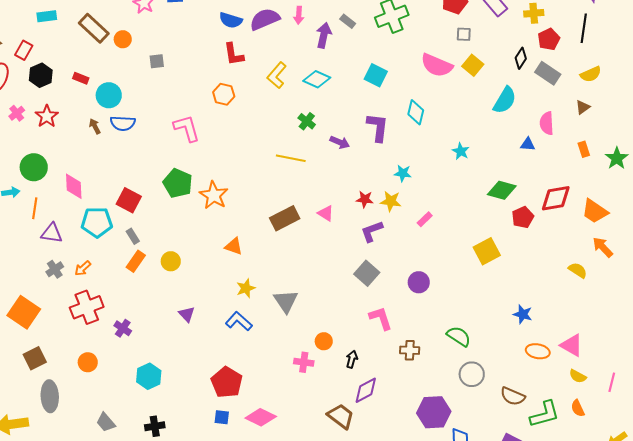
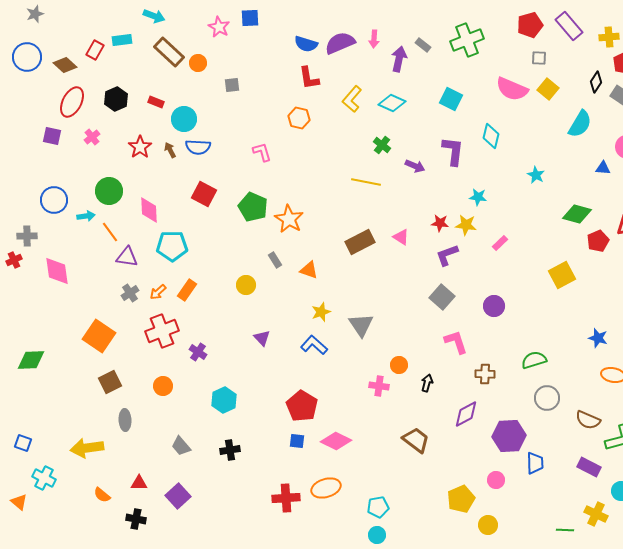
red rectangle: (24, 50) -> (95, 50), moved
red star: (47, 116) -> (140, 147), moved
pink L-shape: (187, 128) -> (262, 152), size x0.7
red square: (129, 200) -> (204, 194), moved
orange line: (35, 208) -> (110, 232), turned -45
gray rectangle: (133, 236) -> (275, 260), moved
orange rectangle: (136, 261) -> (187, 290), moved
green semicircle: (459, 336) -> (534, 360), turned -50
purple diamond: (366, 390) -> (466, 414), moved
gray ellipse: (50, 396) -> (125, 420), size x0.7

